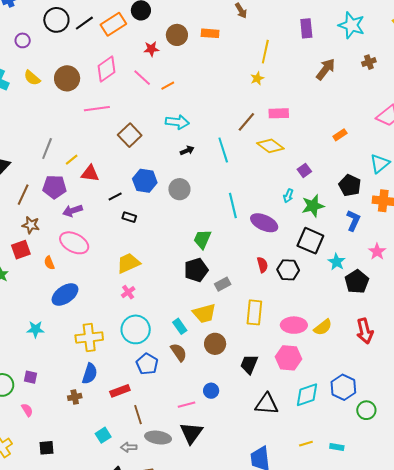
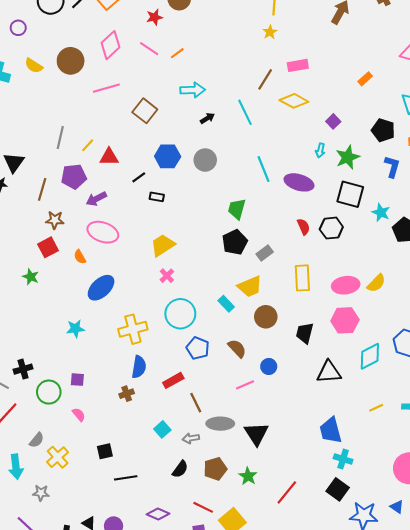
brown semicircle: (179, 352) -> (237, 348), moved
black triangle: (191, 433) -> (256, 434), moved

